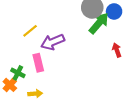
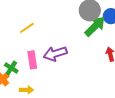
purple arrow: (53, 42) -> (55, 54), moved

